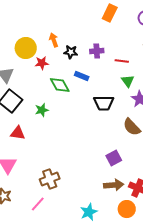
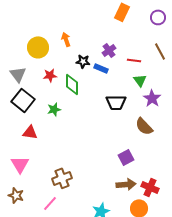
purple cross: (97, 51) -> (109, 50), turned -32
black star: (71, 52) -> (83, 61), moved
red star: (42, 63) -> (50, 75), moved
blue rectangle: (82, 76) -> (101, 68), moved
green diamond: (60, 85) -> (72, 84), turned 30

